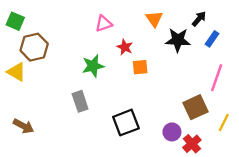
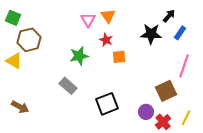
orange triangle: (154, 19) -> (108, 16), moved
pink triangle: (104, 24) -> (88, 20), turned -42
gray rectangle: (80, 101) -> (68, 86), turned -30
yellow line: (224, 123) -> (186, 118), moved

